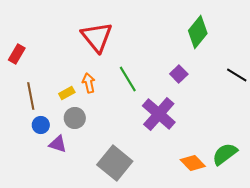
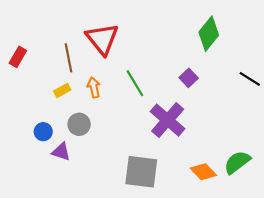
yellow rectangle: (67, 93) -> (62, 91), moved
brown line: (31, 96) -> (69, 58), moved
gray square: (115, 163) -> (141, 172), moved, turned -32

